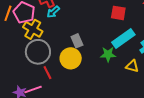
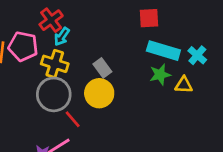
yellow cross: (33, 29) -> (55, 64), moved
cyan rectangle: (123, 38) -> (163, 51), turned 65
green star: (108, 54) -> (160, 75), moved

